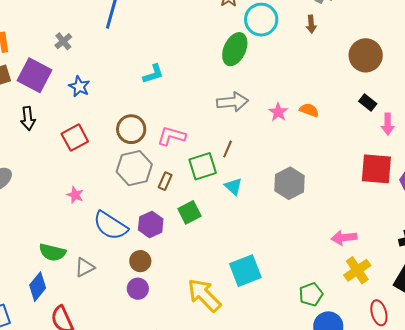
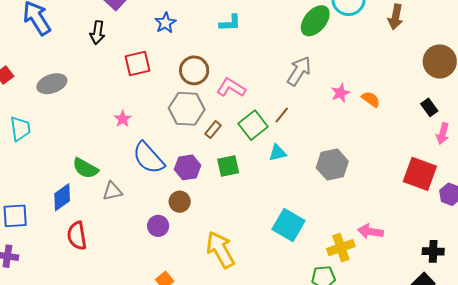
brown arrow: (311, 24) -> (396, 17), size x1.4
blue star: (79, 87) -> (165, 23), moved
gray arrow: (233, 102) -> (299, 71), turned -68
green square: (203, 166) -> (253, 125), turned -36
cyan triangle: (233, 186) -> (277, 153), turned 48
brown circle: (140, 261) -> (180, 202), moved
yellow cross: (357, 270) -> (341, 248), moved
cyan square: (245, 271) -> (288, 225), moved, turned 36

